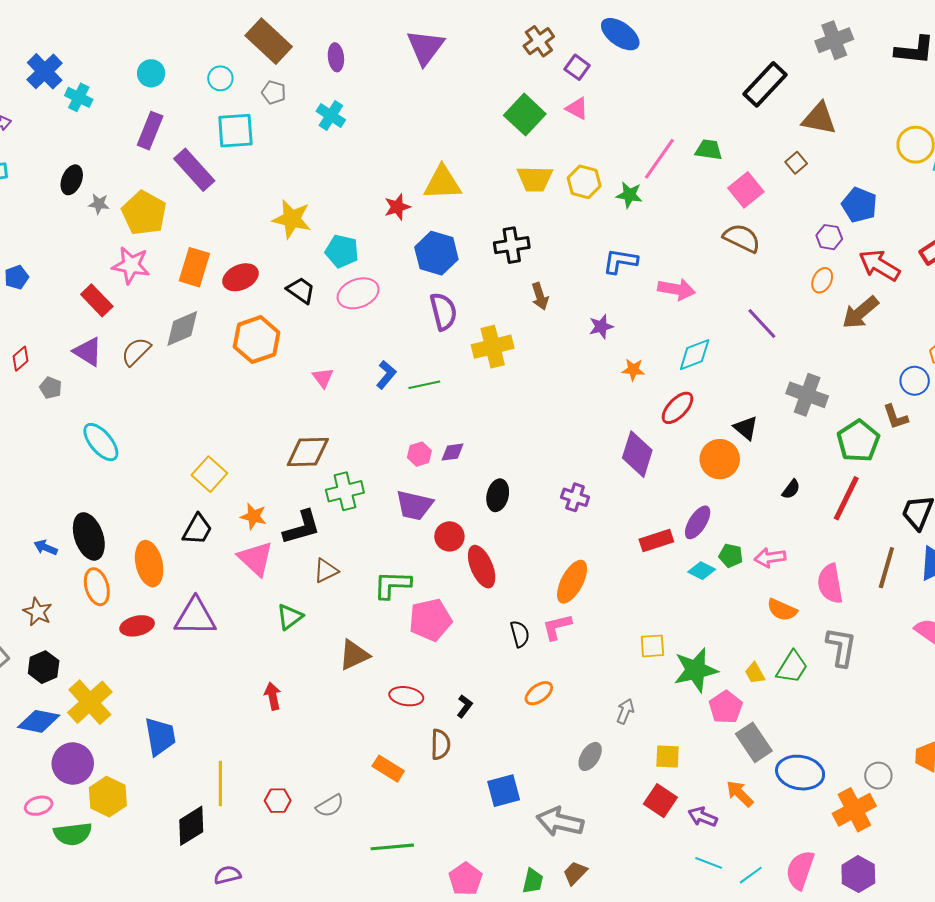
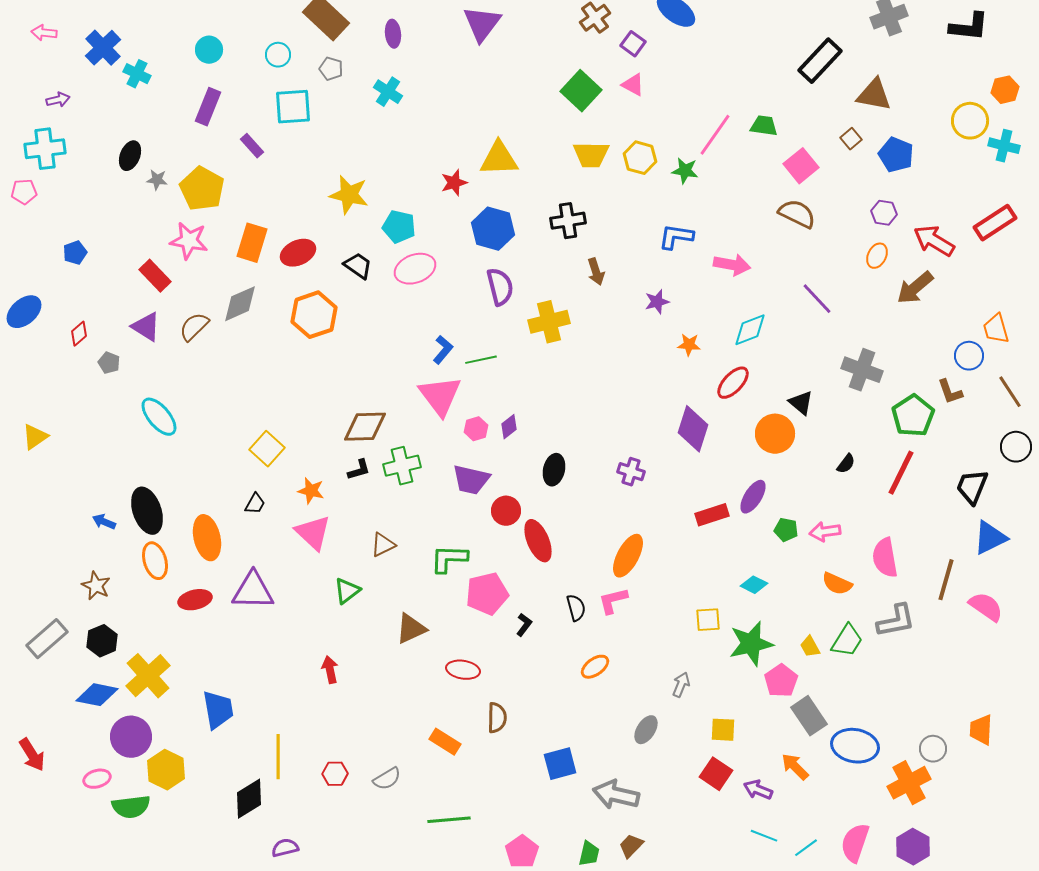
purple rectangle: (194, 170) -> (252, 146), size x0.6
blue pentagon: (859, 205) -> (896, 155), moved
pink triangle: (323, 378) -> (440, 396), moved, size x2.0
purple diamond: (452, 452) -> (509, 427), turned -30
black L-shape: (302, 527) -> (359, 470), moved, size x0.6
black trapezoid: (197, 529) -> (255, 504), size x0.7
brown line: (886, 568) -> (946, 580), moved
cyan diamond: (702, 571) -> (754, 585), moved
gray L-shape: (841, 647) -> (896, 621), turned 69
black L-shape: (465, 706) -> (524, 625), moved

